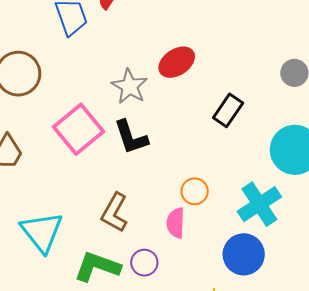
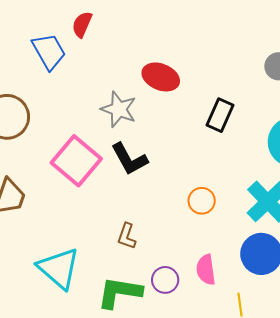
red ellipse: (177, 62) -> (161, 77), turned 66
brown L-shape: (115, 213) -> (127, 236), size x0.7
pink semicircle: (176, 223) -> (206, 270), moved

